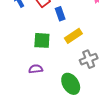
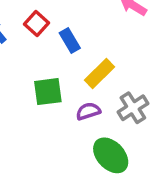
purple semicircle: (36, 69) -> (88, 111), moved

